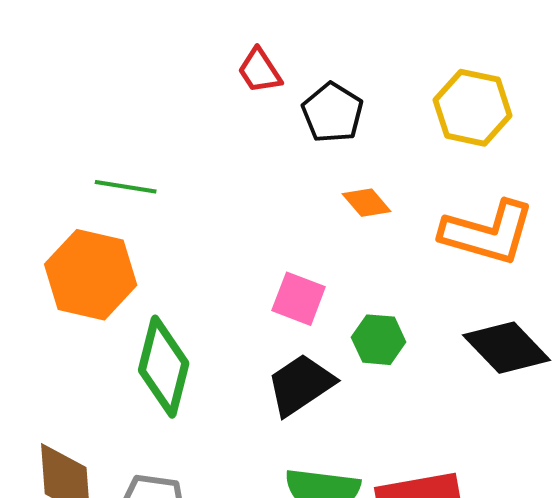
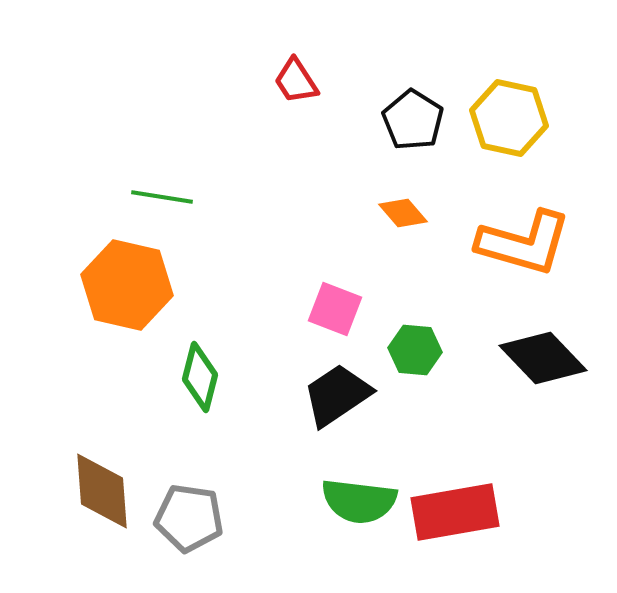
black pentagon: (333, 113) -> (413, 120), moved
green diamond: (164, 367) -> (200, 377), size x0.7

